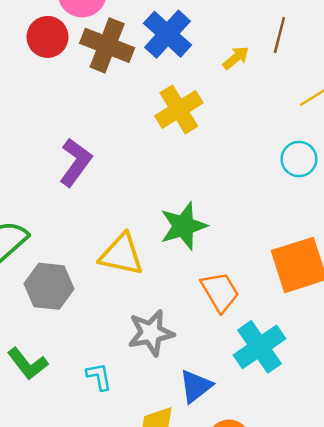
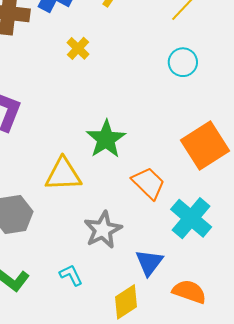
yellow cross: (179, 109) -> (78, 48), size x0.6

